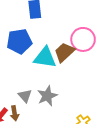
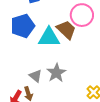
brown trapezoid: (64, 52) -> (66, 30), turned 95

